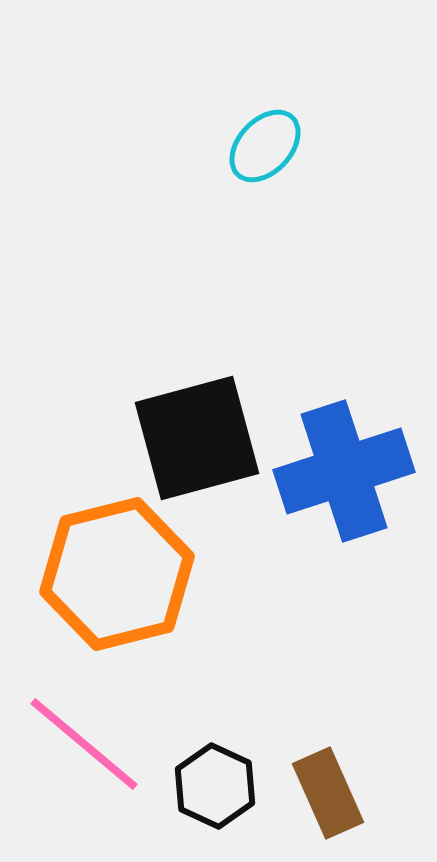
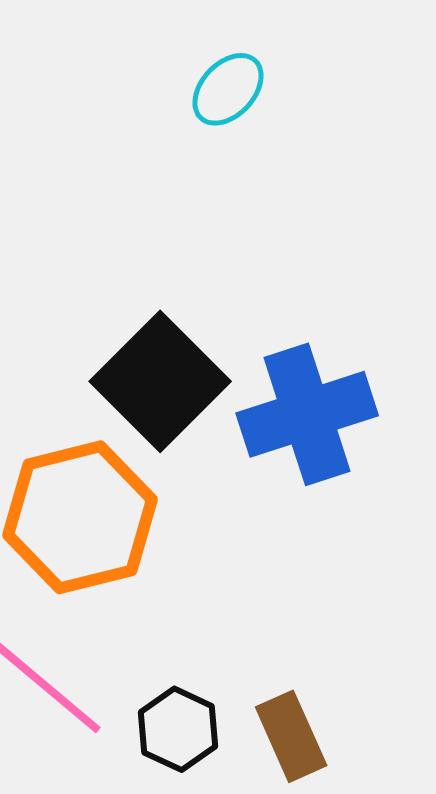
black square: (197, 438) -> (160, 381), turned -30

